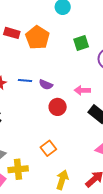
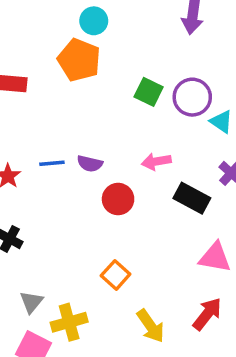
orange pentagon: (37, 38) -> (79, 60), moved
green square: (81, 43) -> (149, 92), moved, turned -35
yellow arrow: (62, 180) -> (151, 326), turned 138

